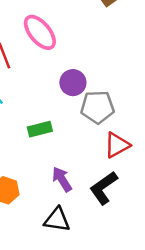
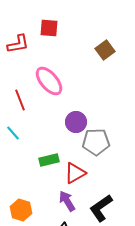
red triangle: (117, 145) -> (75, 173), moved

